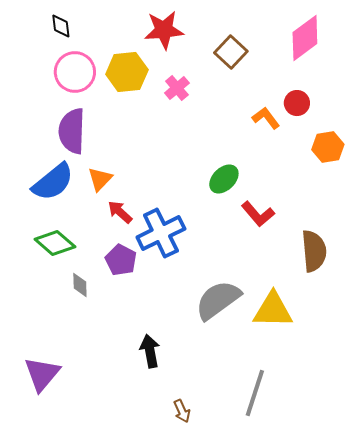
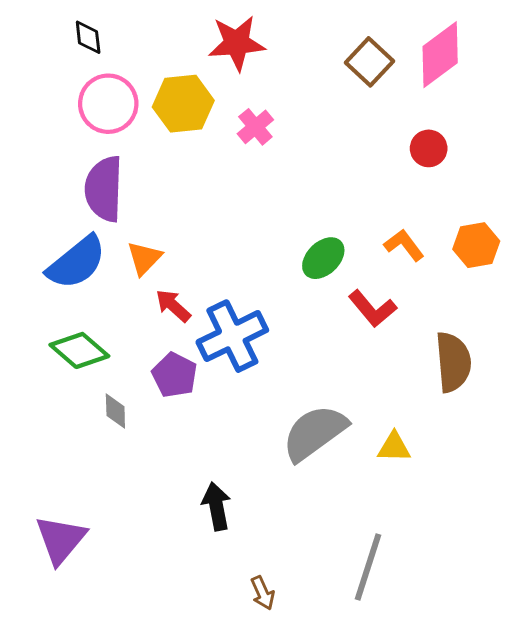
brown square: (231, 52) -> (369, 62), moved
orange L-shape: (266, 118) -> (404, 245), moved
orange hexagon: (328, 147) -> (476, 245), moved
yellow triangle: (273, 310) -> (394, 447), size x0.6

